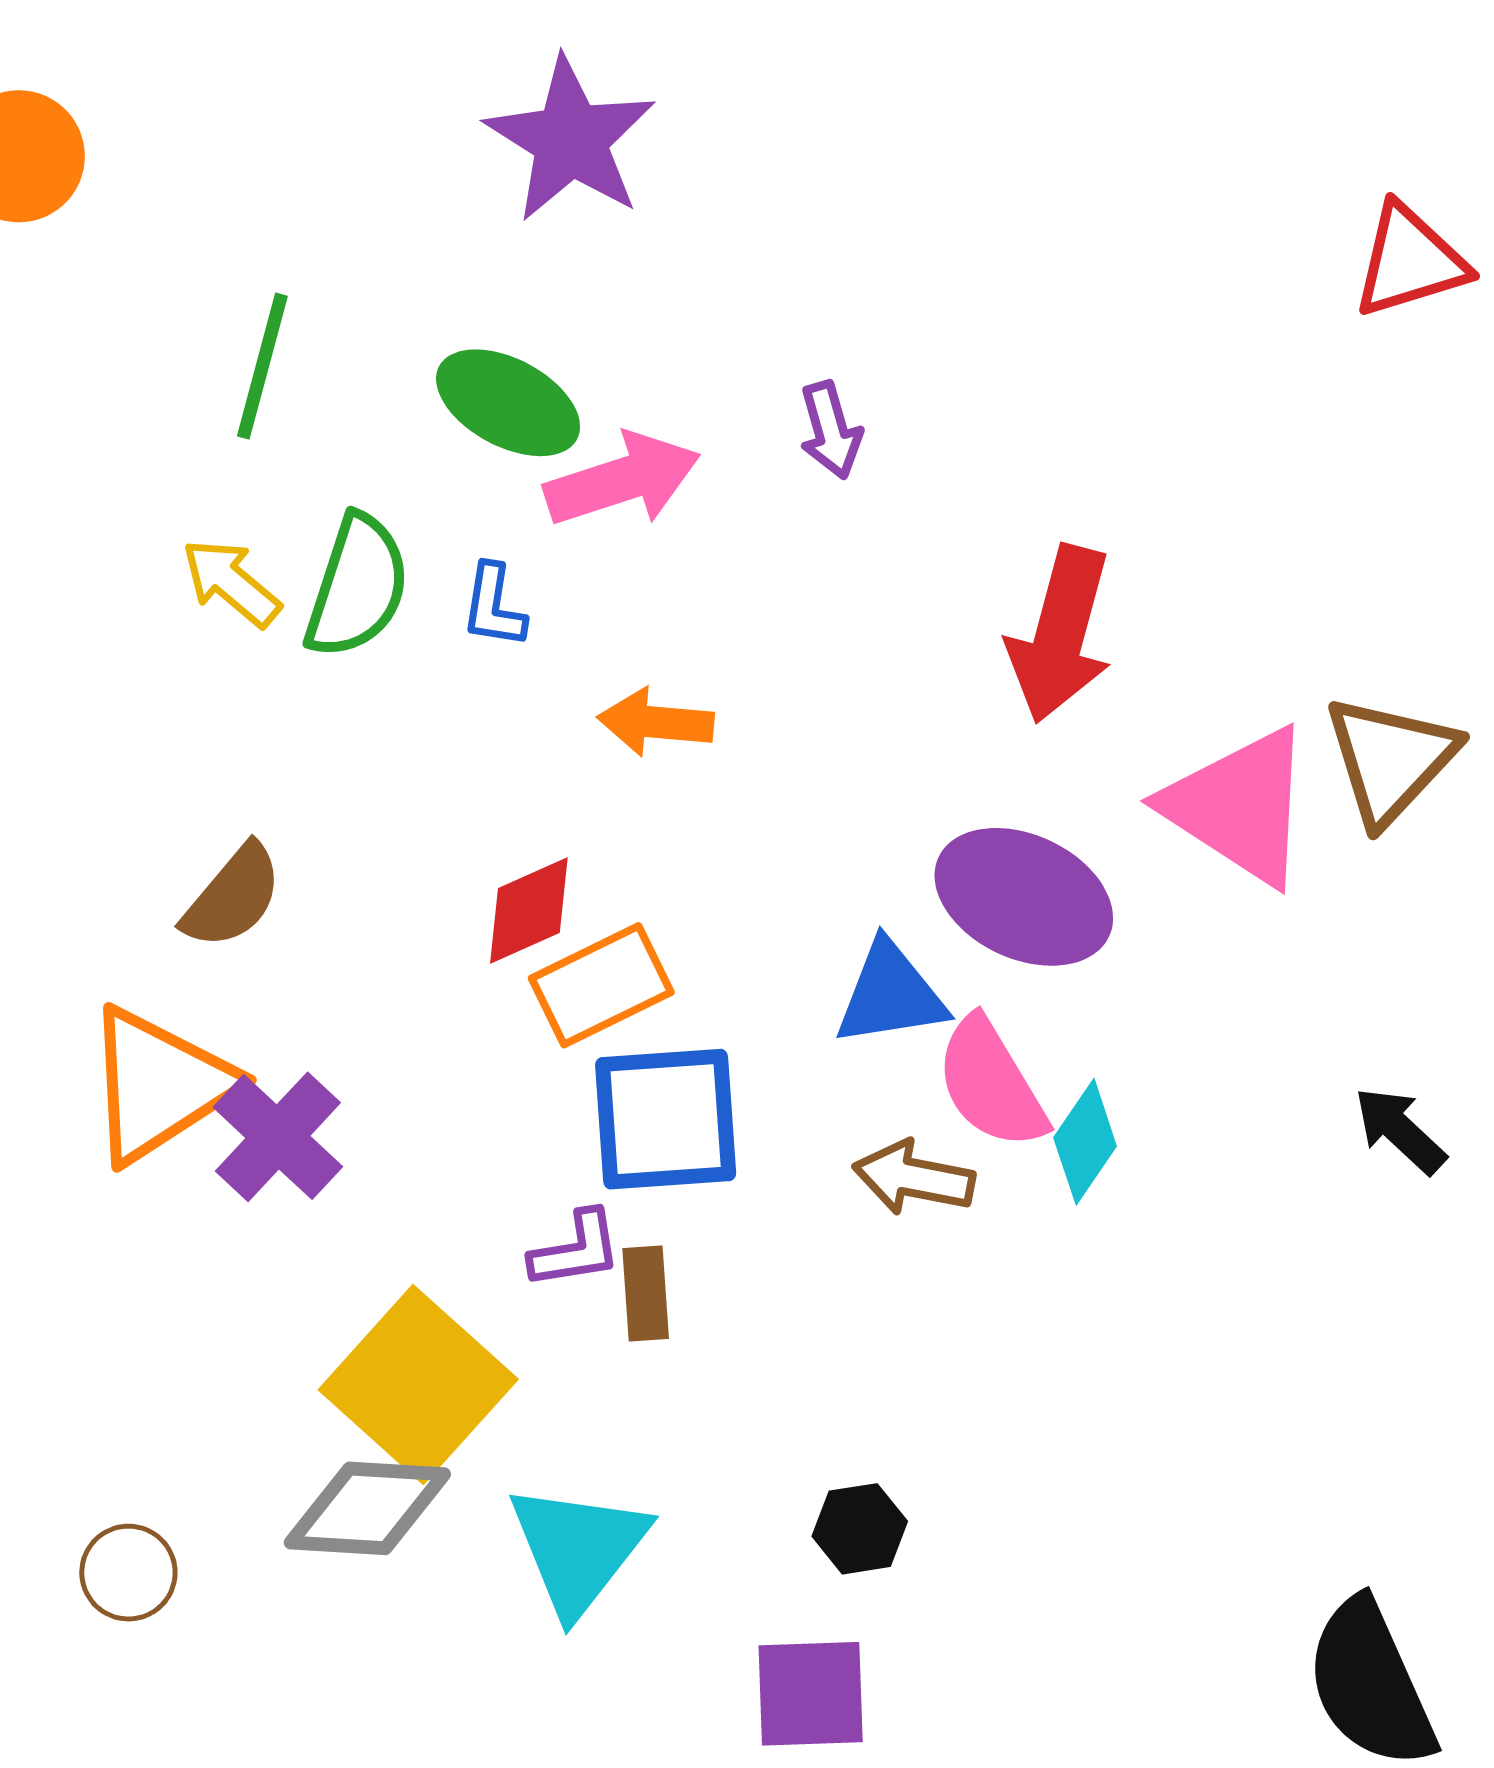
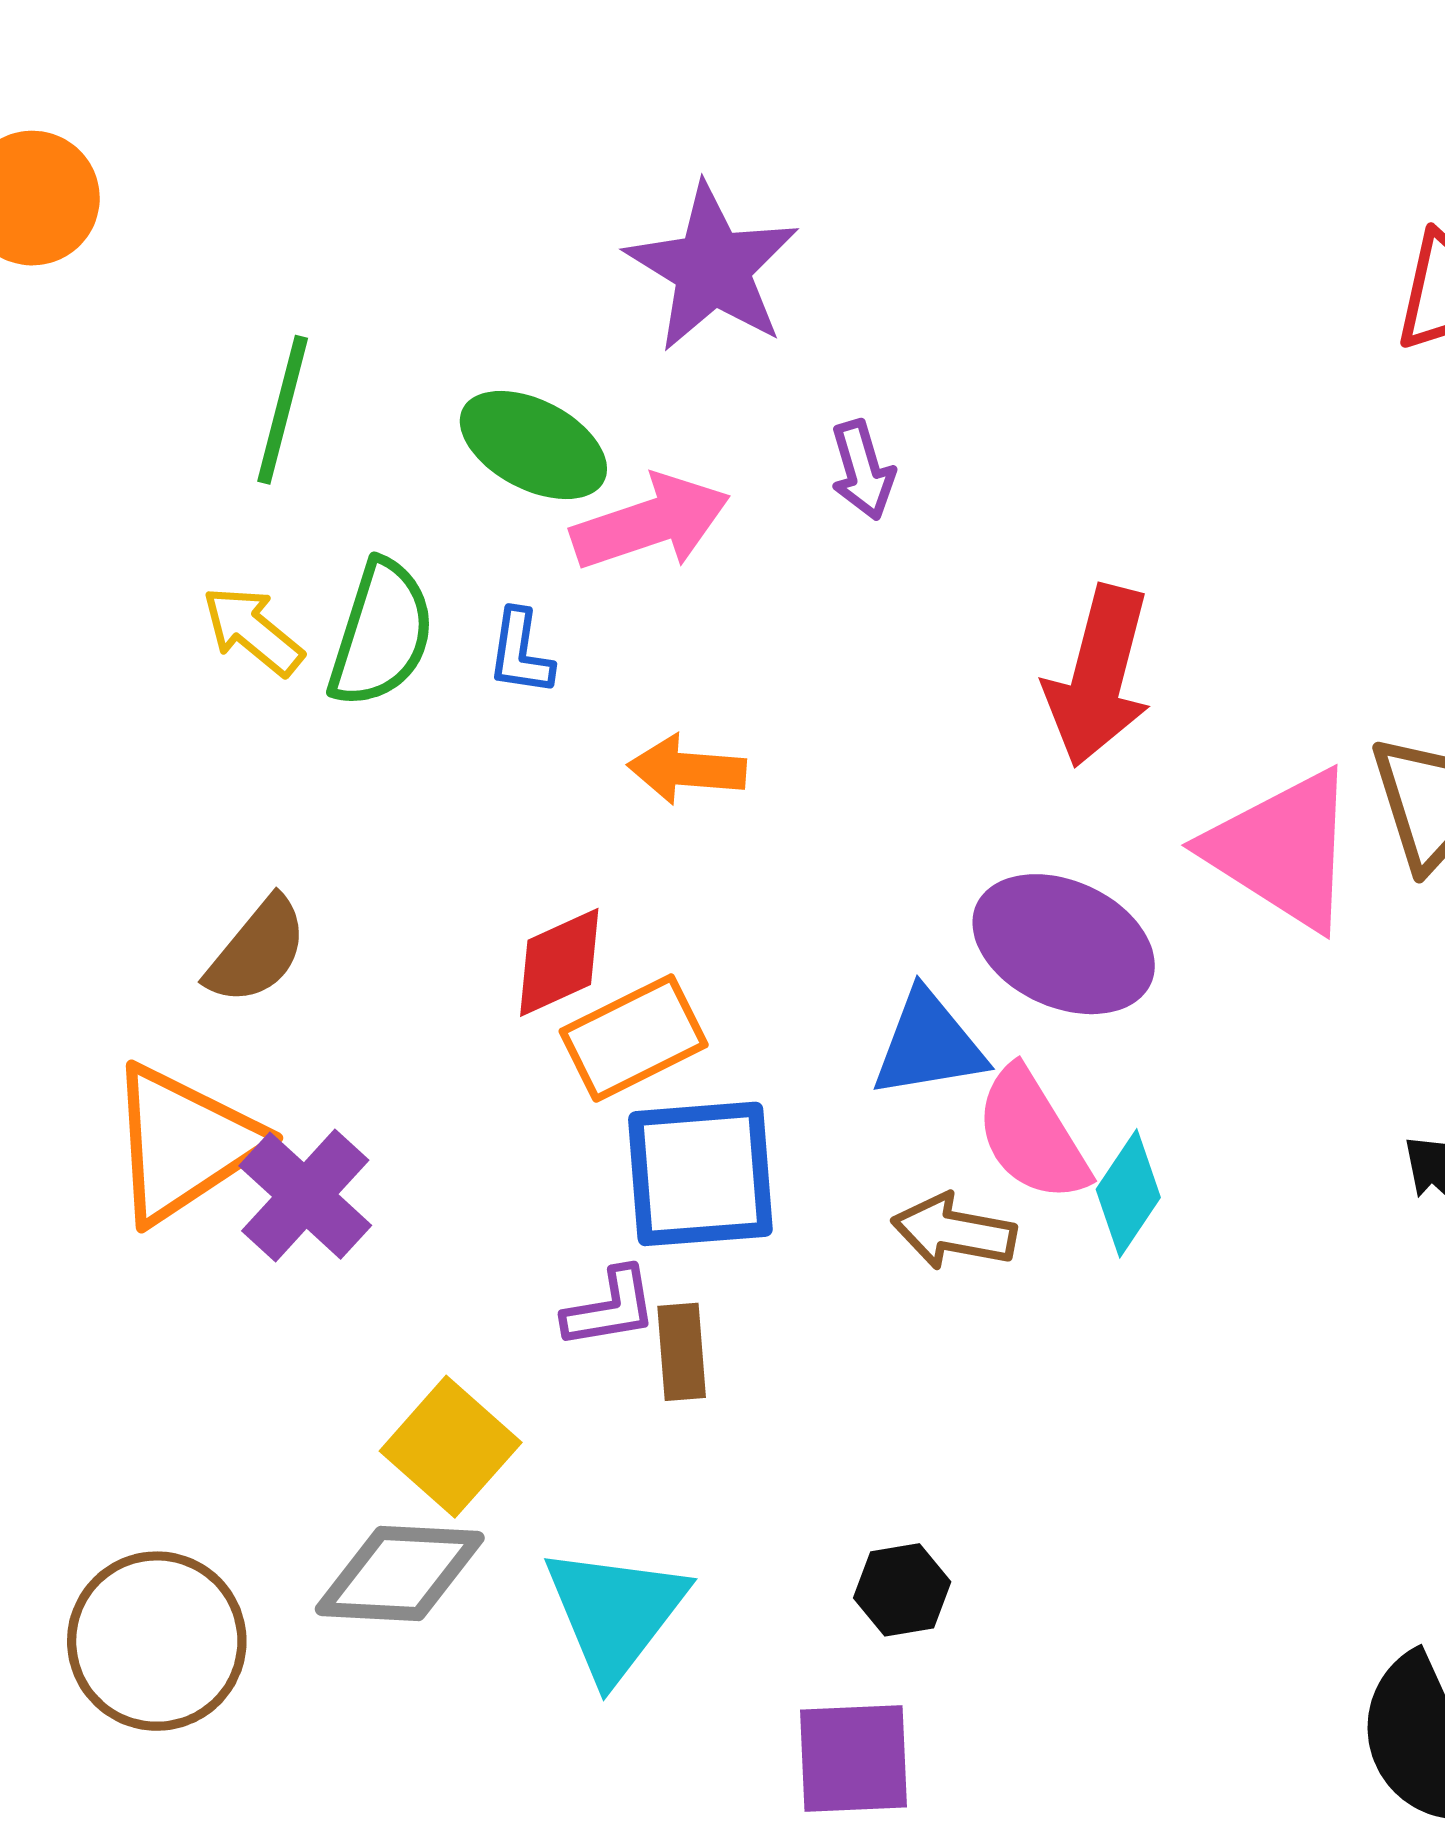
purple star: (571, 140) -> (712, 268), moved
yellow square: (418, 1384) -> (451, 1447), size x0.7
brown circle: (128, 1573) -> (157, 1641), size x1.8

